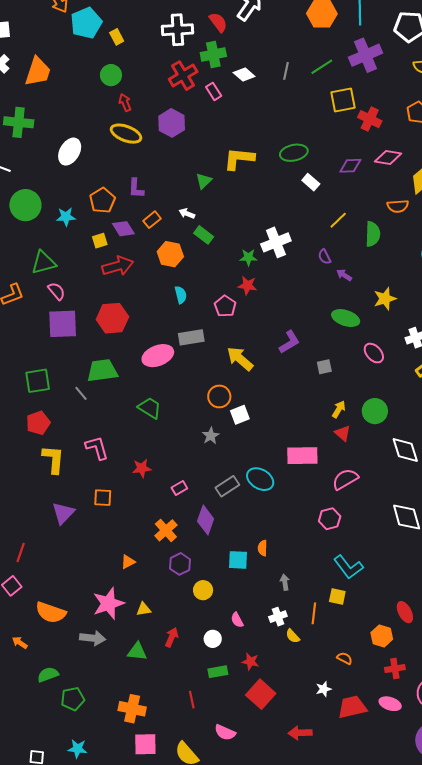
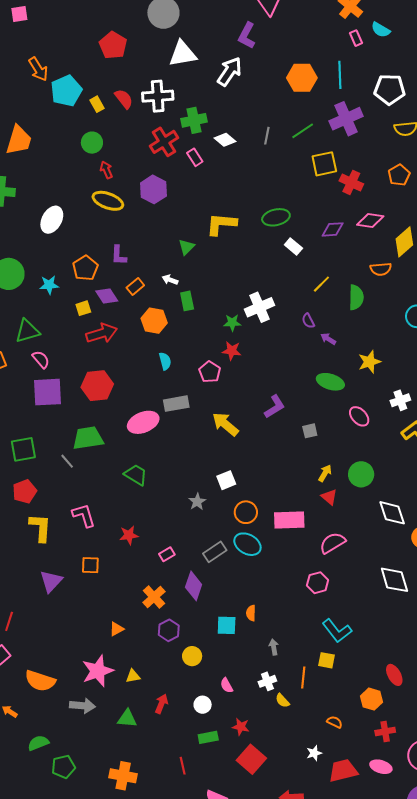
red semicircle: (218, 22) -> (124, 99), moved
green rectangle: (204, 235) -> (187, 301), turned 42
orange circle: (219, 396) -> (246, 512), moved

